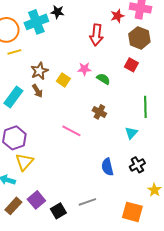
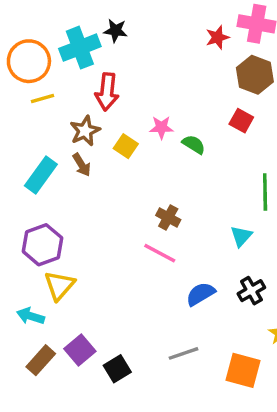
red arrow: (96, 35) -> (107, 92), moved
brown cross: (99, 112) -> (168, 217), moved
pink line: (71, 131) -> (160, 253), moved
blue semicircle: (107, 167) -> (201, 294), turned 72
gray line: (87, 202) -> (184, 353), moved

